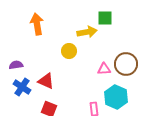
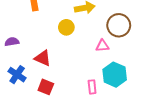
brown circle: (126, 64) -> (119, 25), moved
blue cross: (22, 87) -> (17, 75), moved

